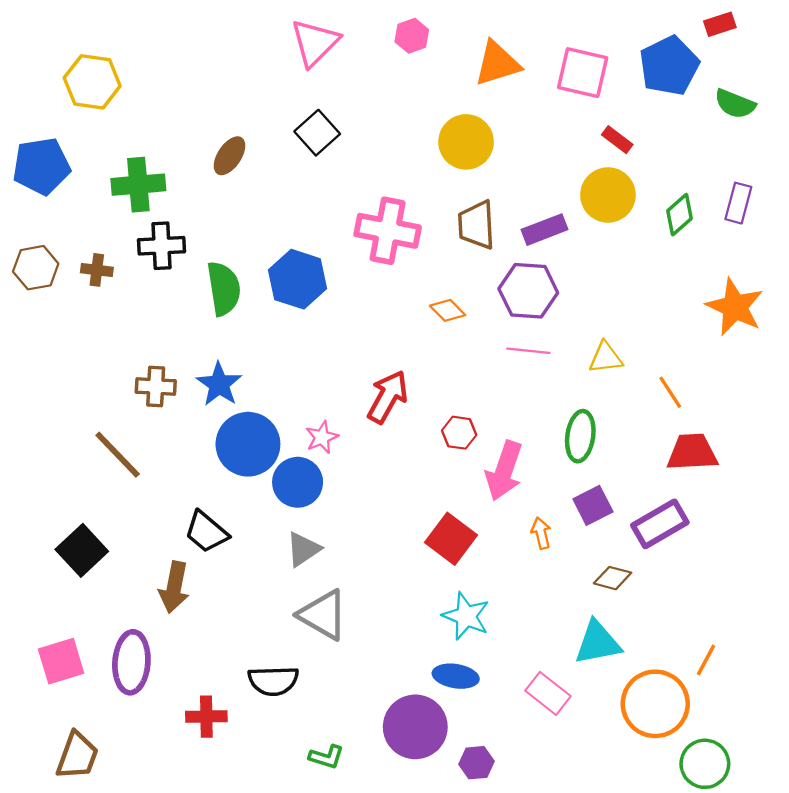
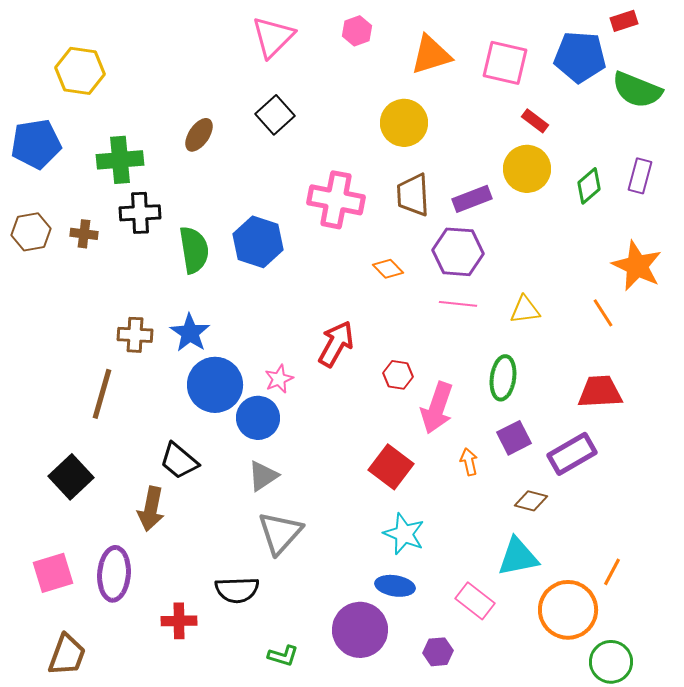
blue pentagon: (669, 66) -> (580, 57), turned 30
green semicircle: (735, 104) -> (637, 90), size x1.4
orange line: (670, 392) -> (603, 313), moved
brown line: (118, 455) -> (102, 394), turned 60
gray triangle: (323, 615) -> (280, 533), turned 42
purple hexagon: (476, 763) -> (438, 652), moved

